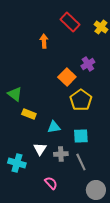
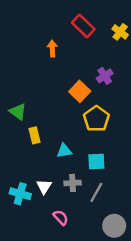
yellow rectangle: (29, 114) -> (34, 135), turned 56
white triangle: (40, 149) -> (44, 187), moved
gray line: (81, 162) -> (96, 192), turned 54

